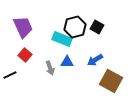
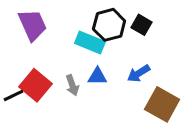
red square: (25, 55) -> (35, 85), moved, size x1.5

